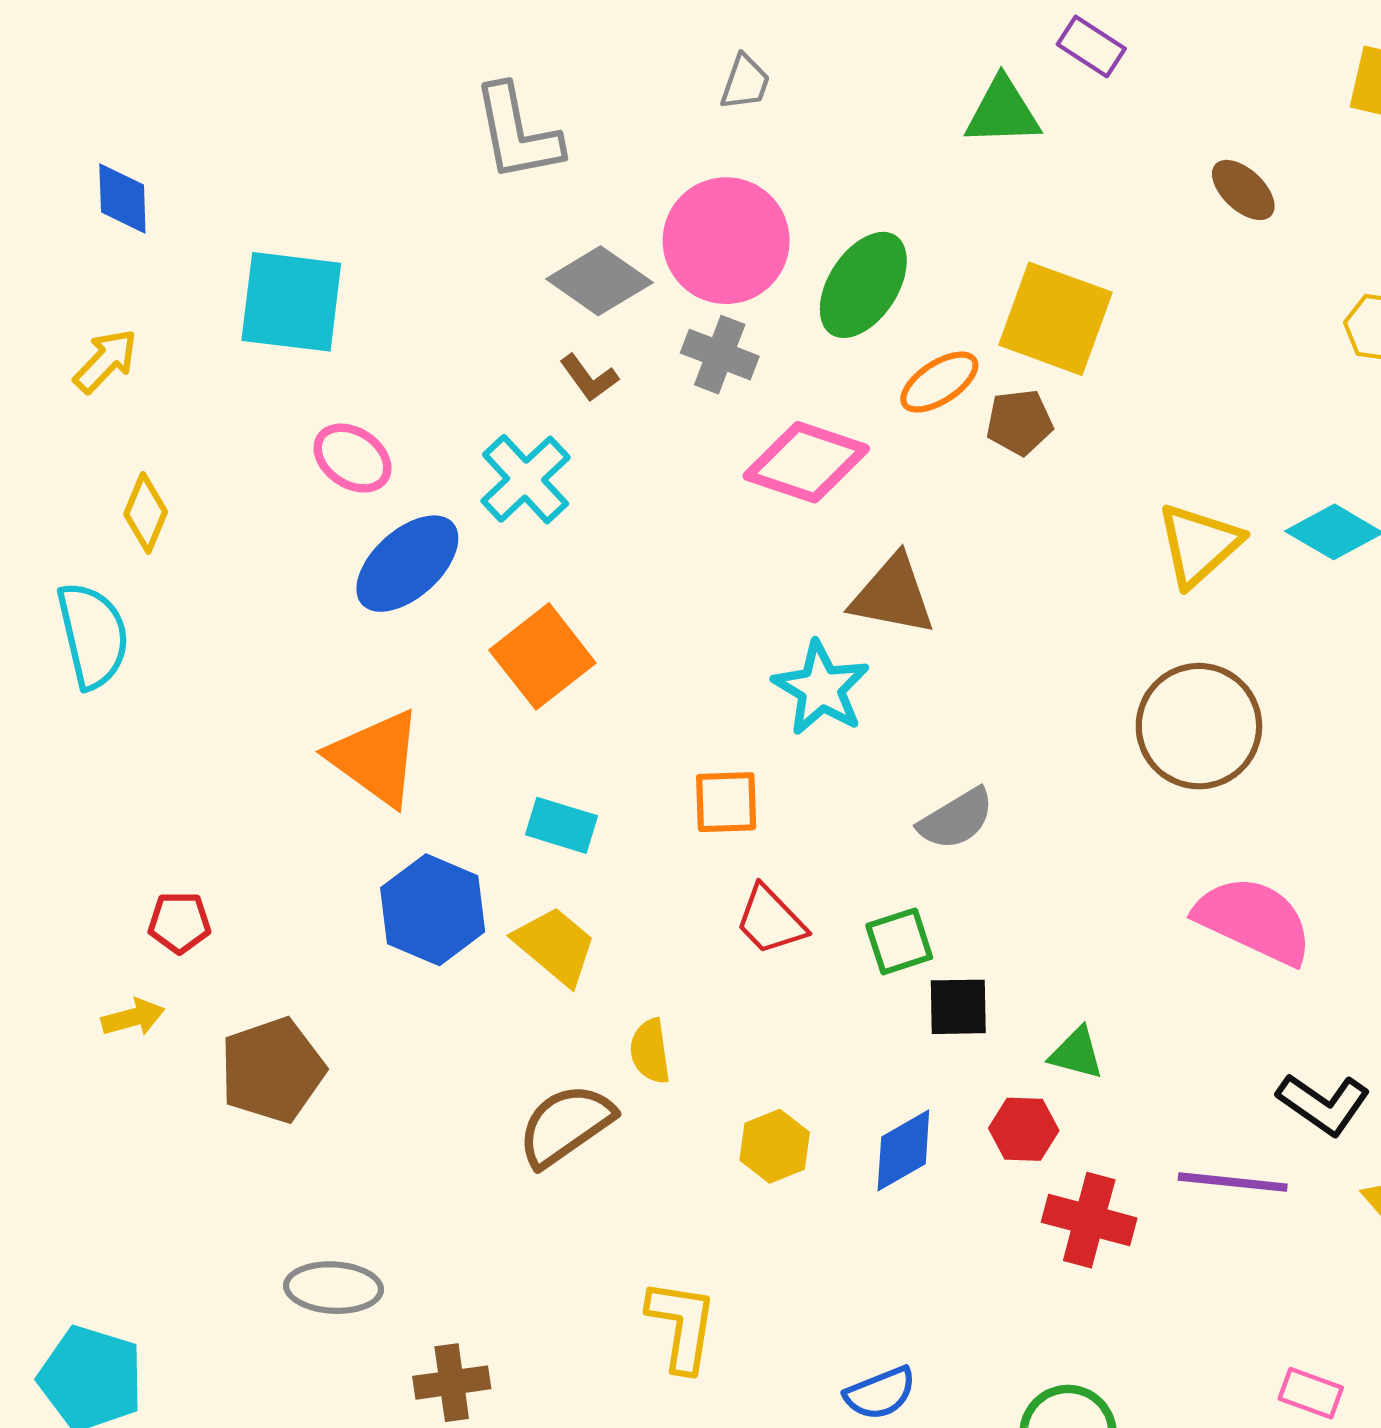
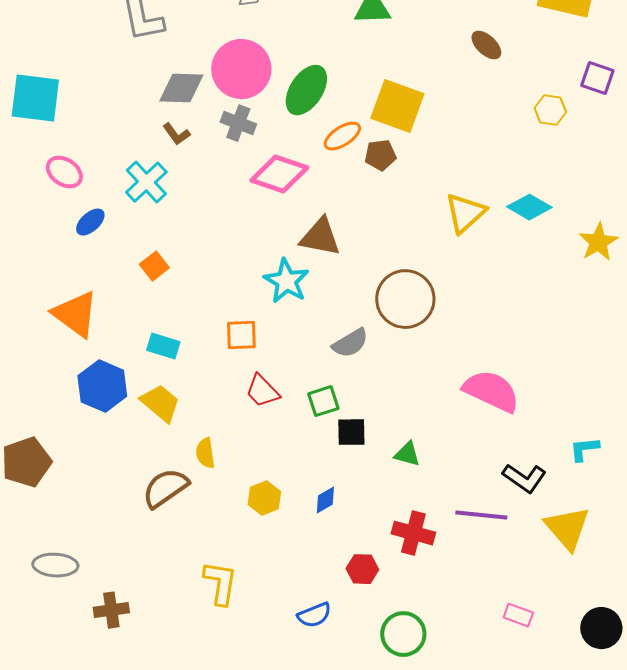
gray diamond: (599, 281) -> (181, 88), turned -33
blue ellipse: (407, 564) -> (90, 222), size x0.6
orange square: (542, 656) -> (154, 266), size x0.6
brown circle: (1199, 726) -> (405, 299), moved
red hexagon: (1024, 1129) -> (362, 569), moved
blue diamond: (903, 1150) -> (325, 500), size x0.7

